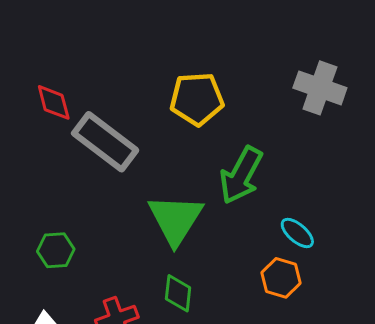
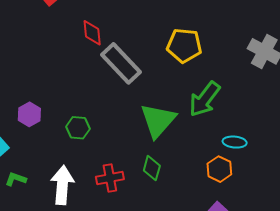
cyan ellipse: (297, 233) -> (235, 142), turned -45

